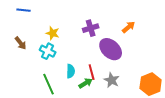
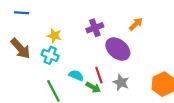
brown arrow: (21, 43) -> (20, 49), size x1.5
cyan semicircle: (71, 71) -> (76, 75), turned -64
green arrow: (86, 83) -> (93, 87), turned 64

